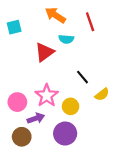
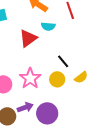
yellow circle: (71, 106) -> (57, 79), moved
purple arrow: (36, 118) -> (25, 107), moved

